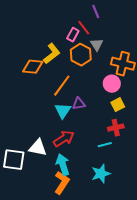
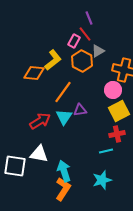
purple line: (96, 12) -> (89, 18), moved
gray triangle: (97, 45) -> (98, 51), turned 32
yellow square: (118, 105) -> (119, 111), size x1.5
red arrow: (64, 139) -> (40, 121), moved

